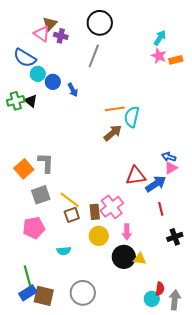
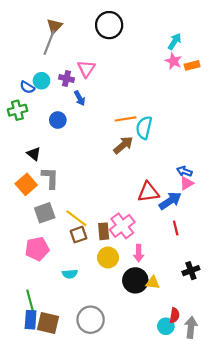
pink triangle: (42, 34) -> (86, 69), moved, turned 30
purple cross: (61, 36) -> (67, 79), moved
gray line: (94, 56) -> (49, 43), moved
blue semicircle: (25, 58) -> (27, 87), moved, size x0.6
blue circle: (53, 82) -> (58, 120), moved
black triangle: (31, 101) -> (34, 154), moved
black cross: (175, 237) -> (191, 271), moved
blue rectangle: (28, 293) -> (31, 320), turned -54

